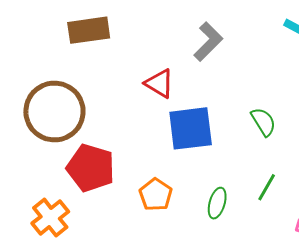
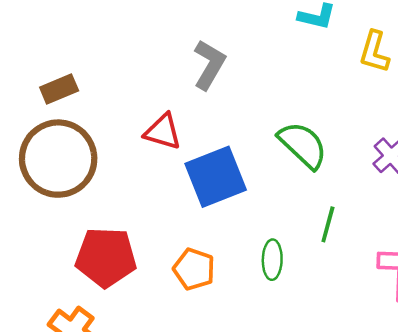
brown rectangle: (89, 30) -> (59, 89), size x0.7
brown circle: (54, 111) -> (58, 159), moved
green semicircle: (263, 122) -> (303, 145), size x1.4

